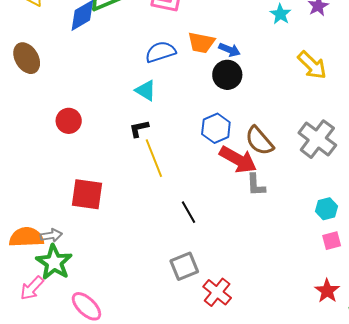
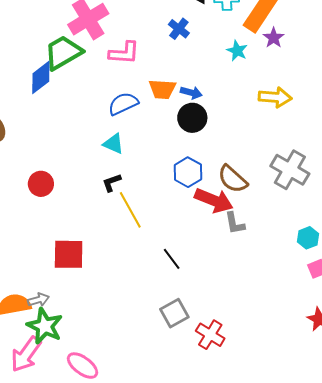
yellow arrow: (312, 65) -> (275, 97), turned -32
pink arrow: (32, 288) -> (26, 354), size x1.4

